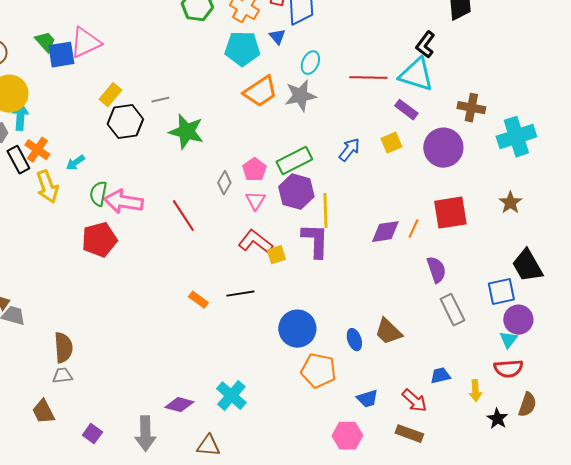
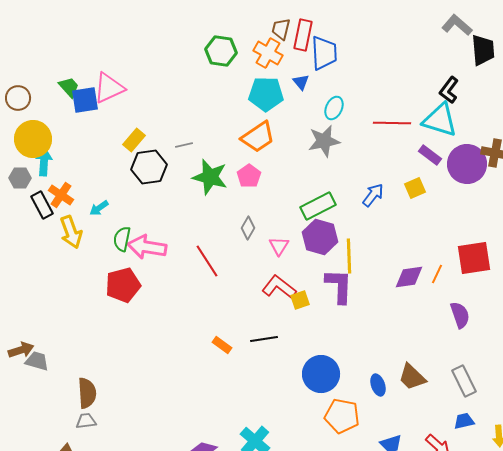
orange trapezoid: (260, 92) -> (258, 137), moved
purple circle: (443, 148) -> (467, 164), moved
pink pentagon: (254, 170) -> (249, 176), moved
gray rectangle: (452, 310) -> (464, 381), moved

